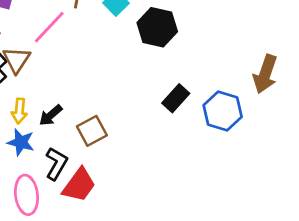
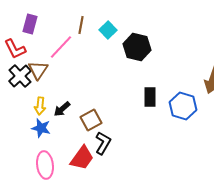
black rectangle: (176, 98) -> (150, 97), turned -42
black L-shape: (56, 164) -> (103, 143), moved

